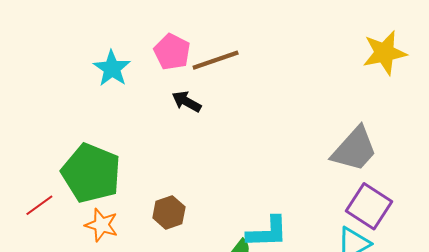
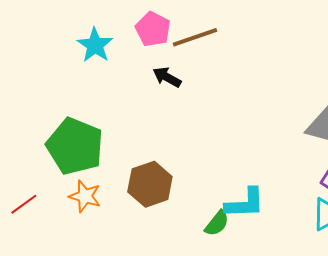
red line: (39, 205) -> (24, 204), moved
brown hexagon: (169, 212) -> (150, 184), size x1.4

